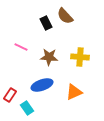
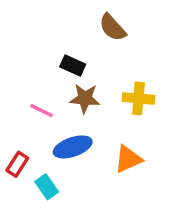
black rectangle: (46, 23) -> (73, 66), moved, turned -40
pink line: (21, 47) -> (42, 111), moved

